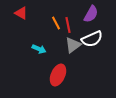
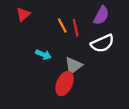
red triangle: (21, 13) -> (23, 14), turned 48
gray triangle: (73, 45) -> (73, 66), moved

